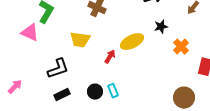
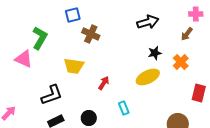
yellow ellipse: (132, 42) -> (148, 77), moved
orange cross: (181, 47) -> (181, 62), moved
cyan rectangle: (113, 91) -> (124, 108), moved

